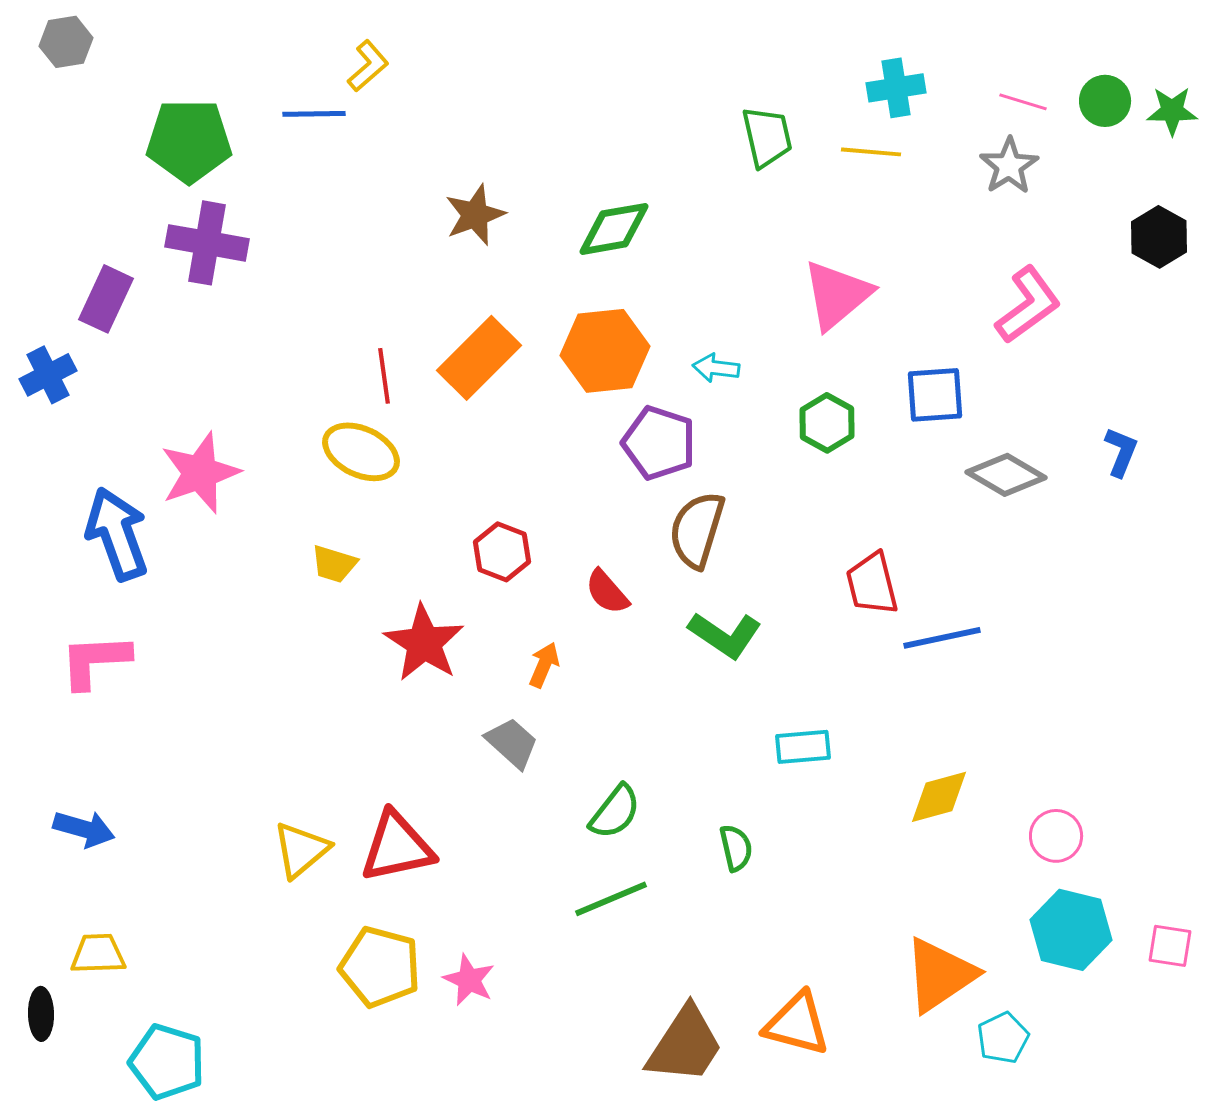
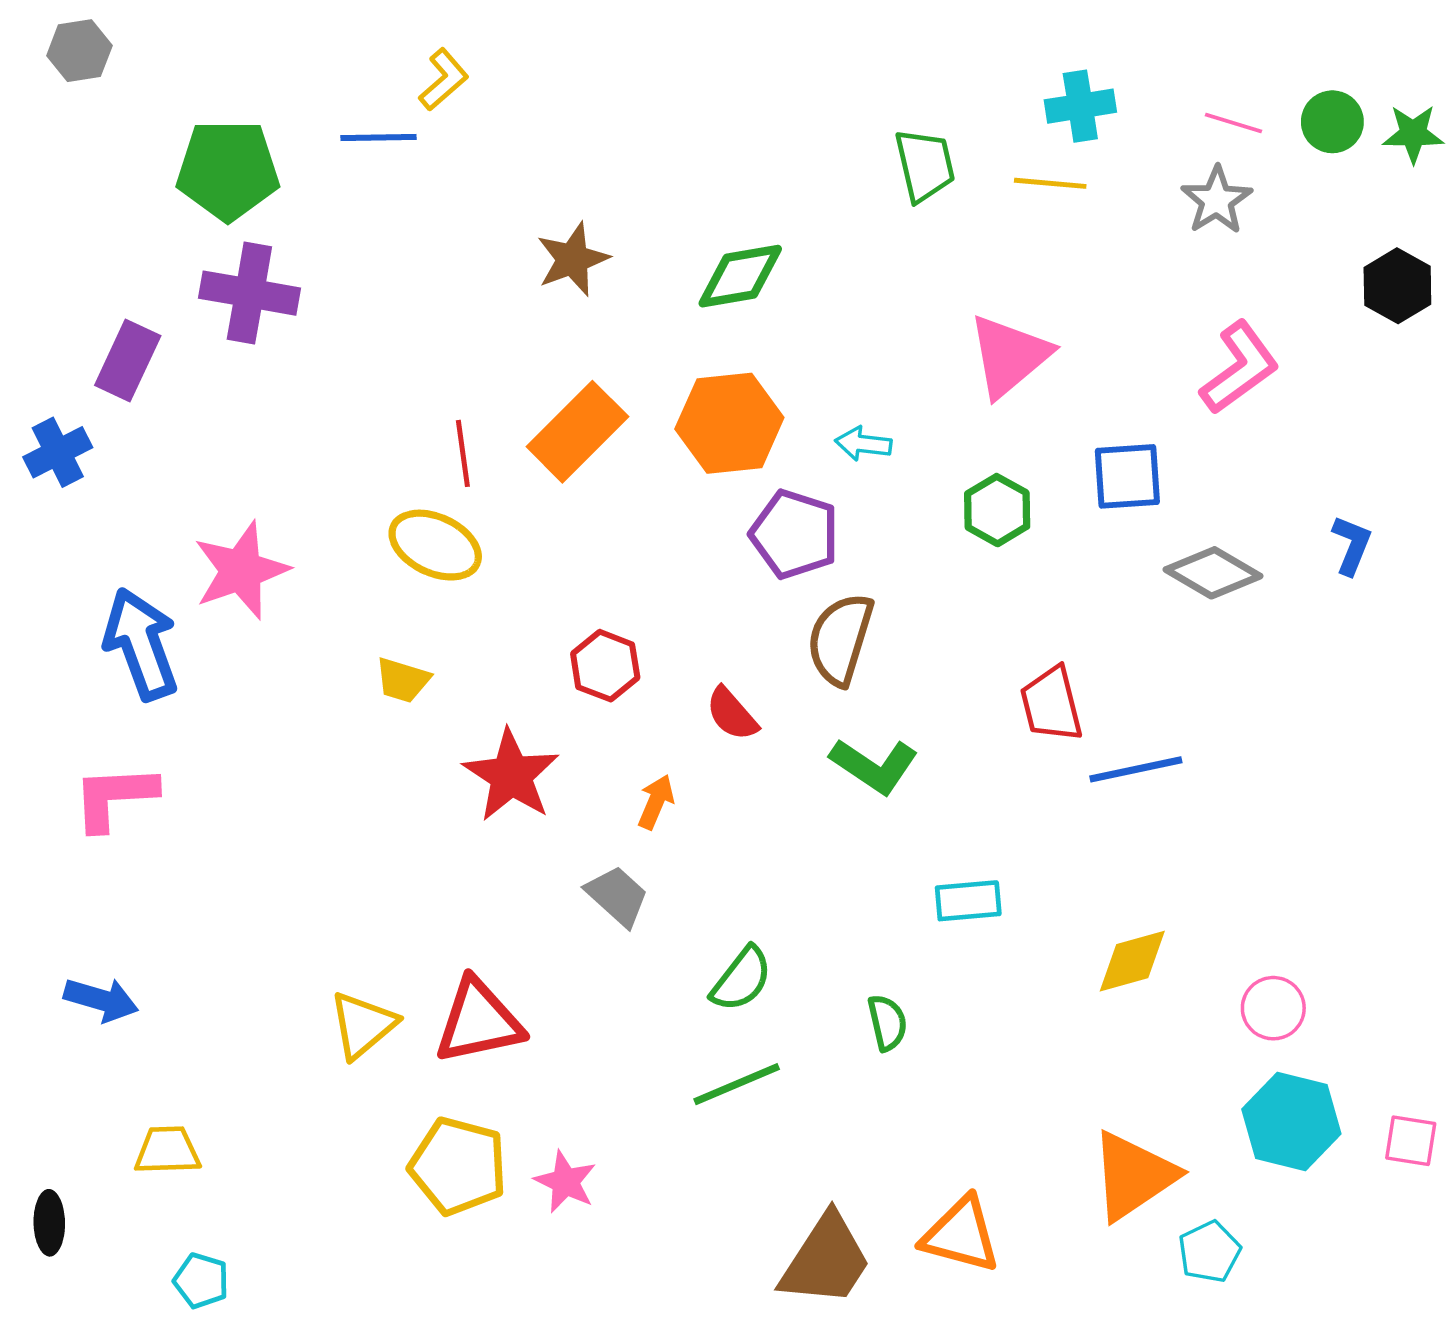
yellow trapezoid: (98, 954) -> (167, 1150), moved
cyan pentagon: (167, 1062) -> (201, 1281), size x0.6

